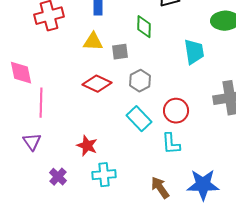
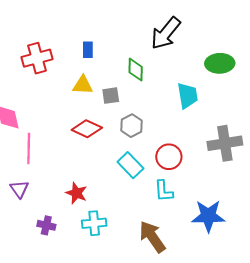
purple cross: (58, 177) -> (46, 225), turned -30
blue star: (203, 185) -> (208, 216), moved
brown arrow: (160, 188) -> (152, 237), size x1.4

